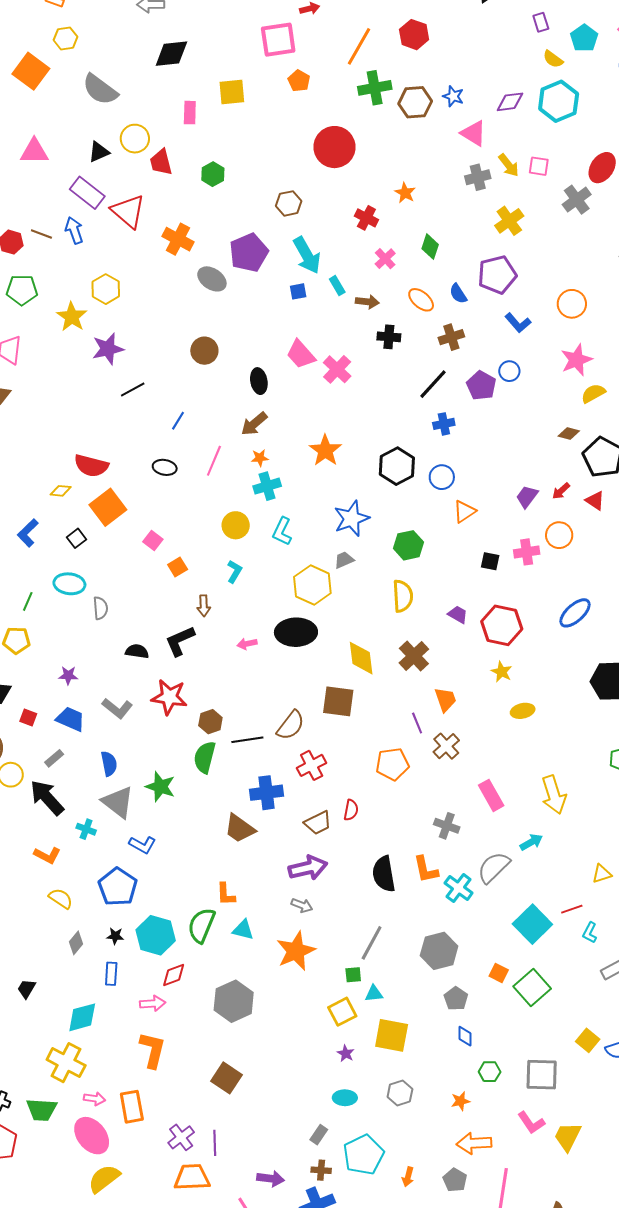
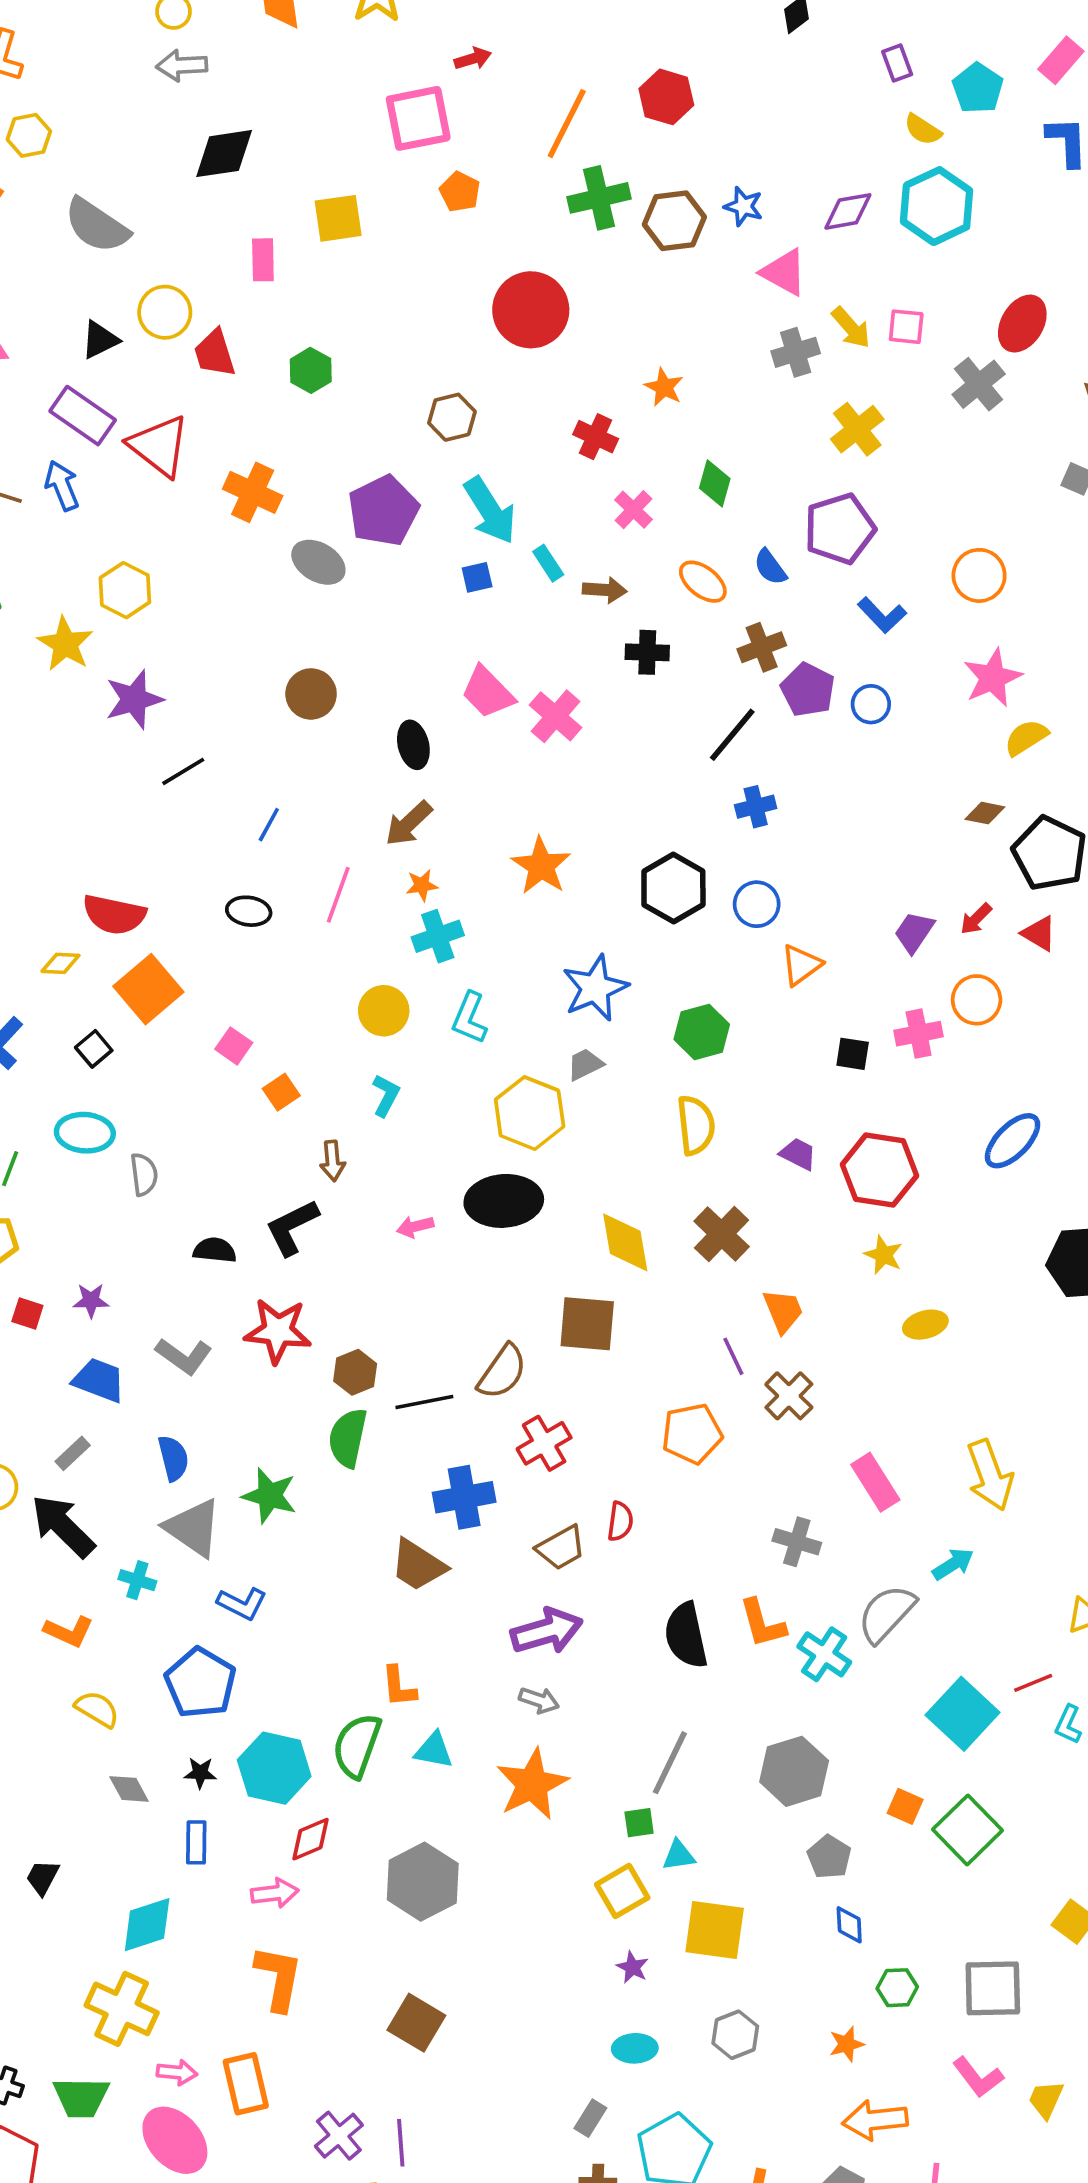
purple pentagon: (481, 386) -> (808, 690), moved
red square: (28, 718) -> (27, 1314), moved
gray diamond: (76, 943) -> (129, 1789), turned -65
yellow trapezoid: (568, 1137) -> (1046, 2099), size x0.7

